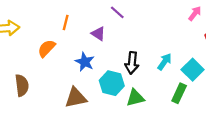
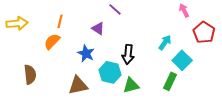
pink arrow: (195, 13) -> (184, 10), turned -64
orange line: (66, 22) -> (60, 21), moved
cyan arrow: (164, 62) -> (165, 42), moved

